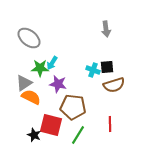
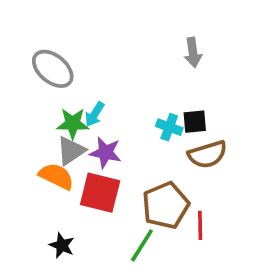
gray triangle: (24, 83) -> (71, 151), moved
brown pentagon: (73, 107) -> (166, 205), moved, turned -30
red square: (51, 125) -> (100, 193), moved

